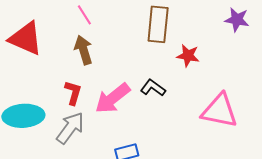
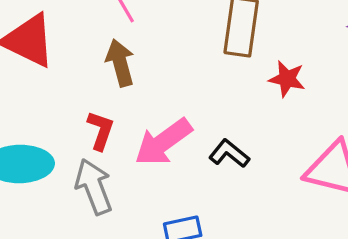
black L-shape: (153, 88) -> (229, 154), moved
gray arrow: (70, 128) -> (94, 187), turned -60

